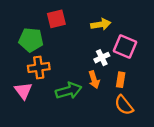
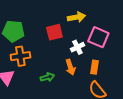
red square: (56, 19) -> (54, 32), moved
green arrow: (69, 91) -> (47, 77), size x0.6

